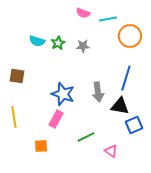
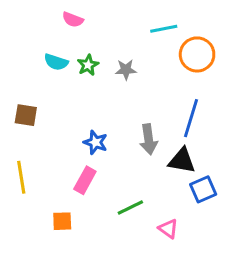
pink semicircle: (83, 13) -> (73, 20), moved
blue star: (63, 94) -> (96, 142), size x0.7

